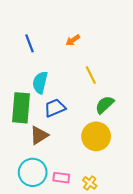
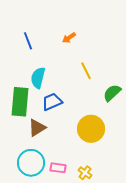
green semicircle: (105, 105) -> (112, 93), moved

